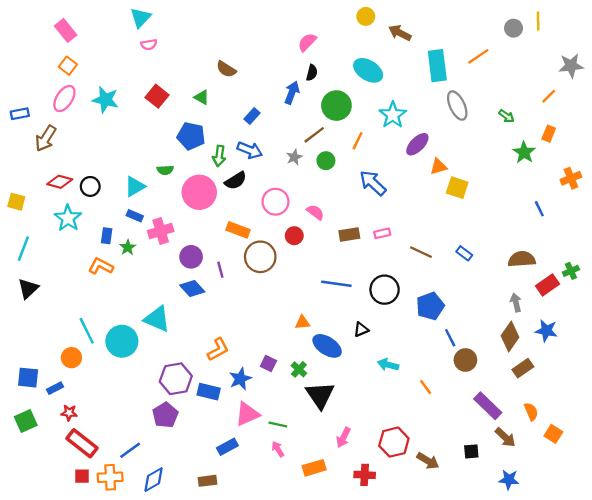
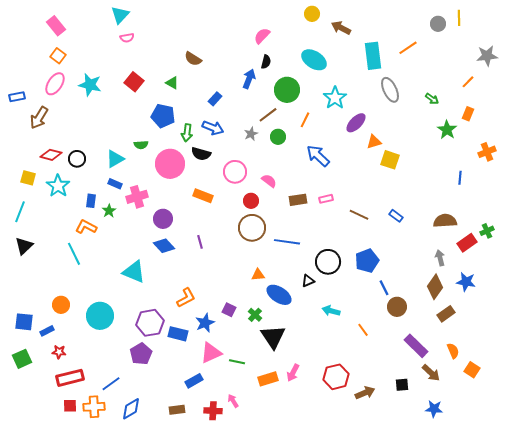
black semicircle: (236, 181) -> (201, 154), turned 48
yellow square: (16, 202) -> (28, 178), moved
blue line: (539, 209) -> (460, 178), turned 32
brown circle: (260, 257) -> (252, 228), moved
purple line: (220, 270) -> (200, 242), moved
black circle: (385, 290) -> (328, 262), moved
cyan line: (87, 331) -> (74, 254), moved
cyan circle: (122, 341) -> (100, 316), moved
red rectangle: (82, 443) -> (70, 378), turned -52
pink arrow: (278, 449) -> (233, 401), moved
brown arrow: (428, 461) -> (365, 393), turned -54
orange rectangle: (314, 468) -> (268, 379), moved
red cross: (365, 475) -> (213, 411), moved

